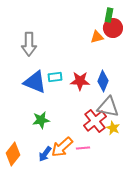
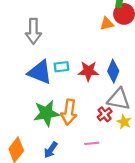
green star: (41, 120) -> (46, 113), size x1.4
red cross: (95, 121) -> (105, 114), size x0.6
orange arrow: (62, 147) -> (69, 112), moved, turned -40

